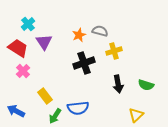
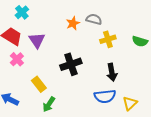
purple triangle: (44, 42) -> (37, 40), moved
black cross: (84, 63) -> (71, 64), moved
green semicircle: (146, 85) -> (140, 41), moved
blue semicircle: (78, 108) -> (105, 96), moved

